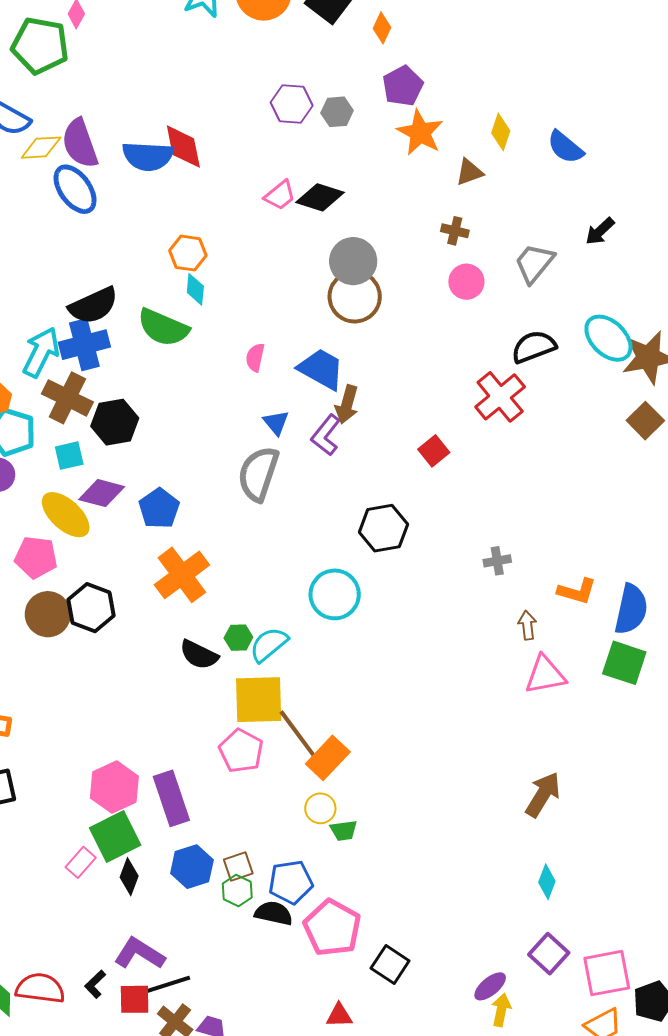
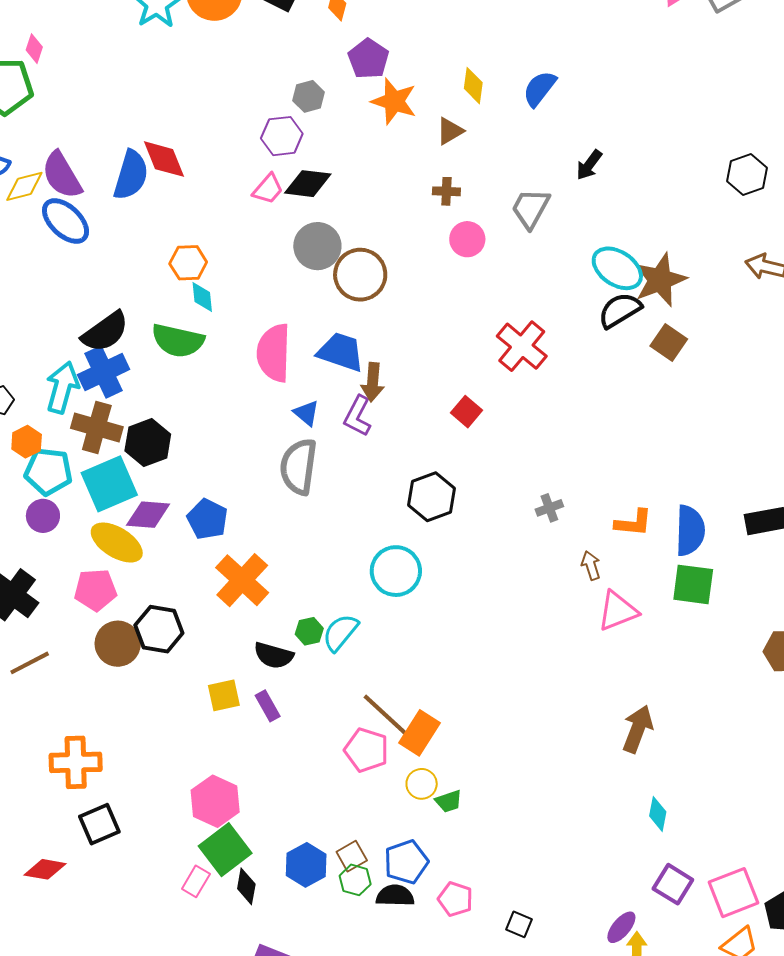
purple hexagon: (292, 104) -> (282, 136), moved
blue semicircle: (565, 147) -> (540, 89), turned 99
blue semicircle: (148, 156) -> (131, 175), turned -66
gray circle: (353, 261) -> (317, 246), moved
black semicircle: (534, 347) -> (620, 310), moved
pink semicircle: (255, 357) -> (274, 353), size x2.0
cyan square: (69, 456) -> (109, 484), size x1.8
yellow square: (259, 700) -> (224, 695), moved, size x0.6
pink pentagon: (241, 751) -> (366, 750), moved
purple rectangle: (171, 798) -> (268, 706), moved, size x0.6
pink pentagon: (332, 928) -> (455, 899), size x0.6
black square: (390, 965) -> (519, 924), size x0.7

